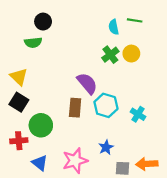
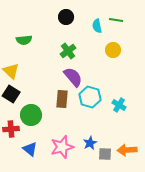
black circle: (43, 22) -> (66, 17), moved
green cross: (110, 55) -> (68, 51), moved
blue star: (106, 147) -> (90, 143), moved

